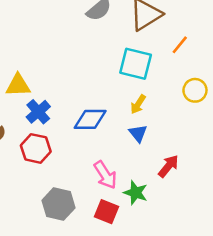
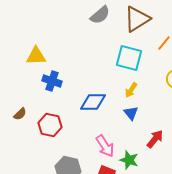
yellow triangle: (18, 85) -> (36, 56), moved
blue cross: (38, 112) -> (52, 81), moved, turned -30

